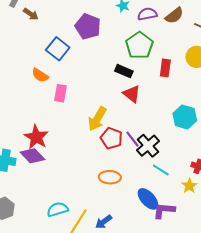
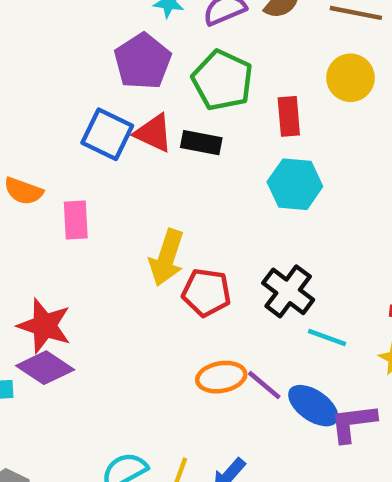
purple pentagon: (88, 26) -> (143, 61), moved, turned 30
blue square: (58, 49) -> (107, 134), moved
red triangle: (132, 94) -> (154, 133), moved
cyan hexagon: (185, 117) -> (295, 184), moved
purple line: (132, 139) -> (264, 385), moved

